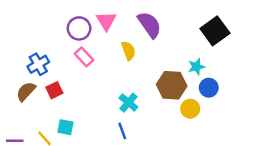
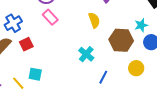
yellow semicircle: (128, 51) -> (94, 20), moved
yellow circle: (190, 109) -> (136, 68), moved
blue line: (122, 131) -> (103, 77), moved, turned 48

